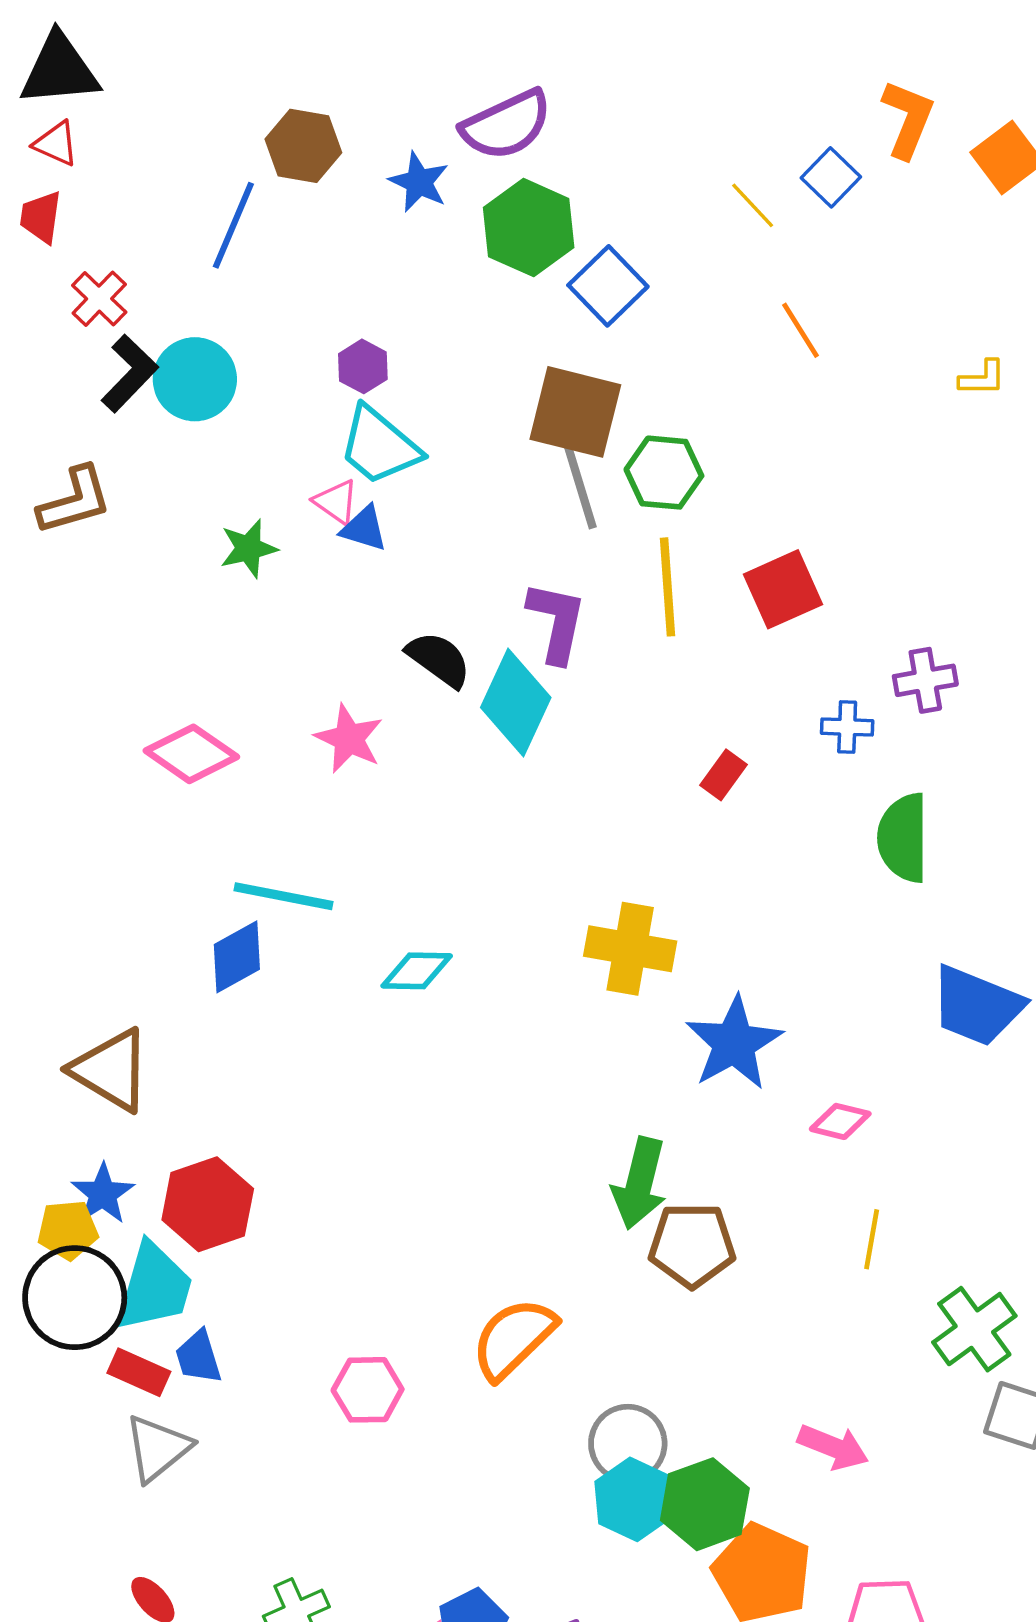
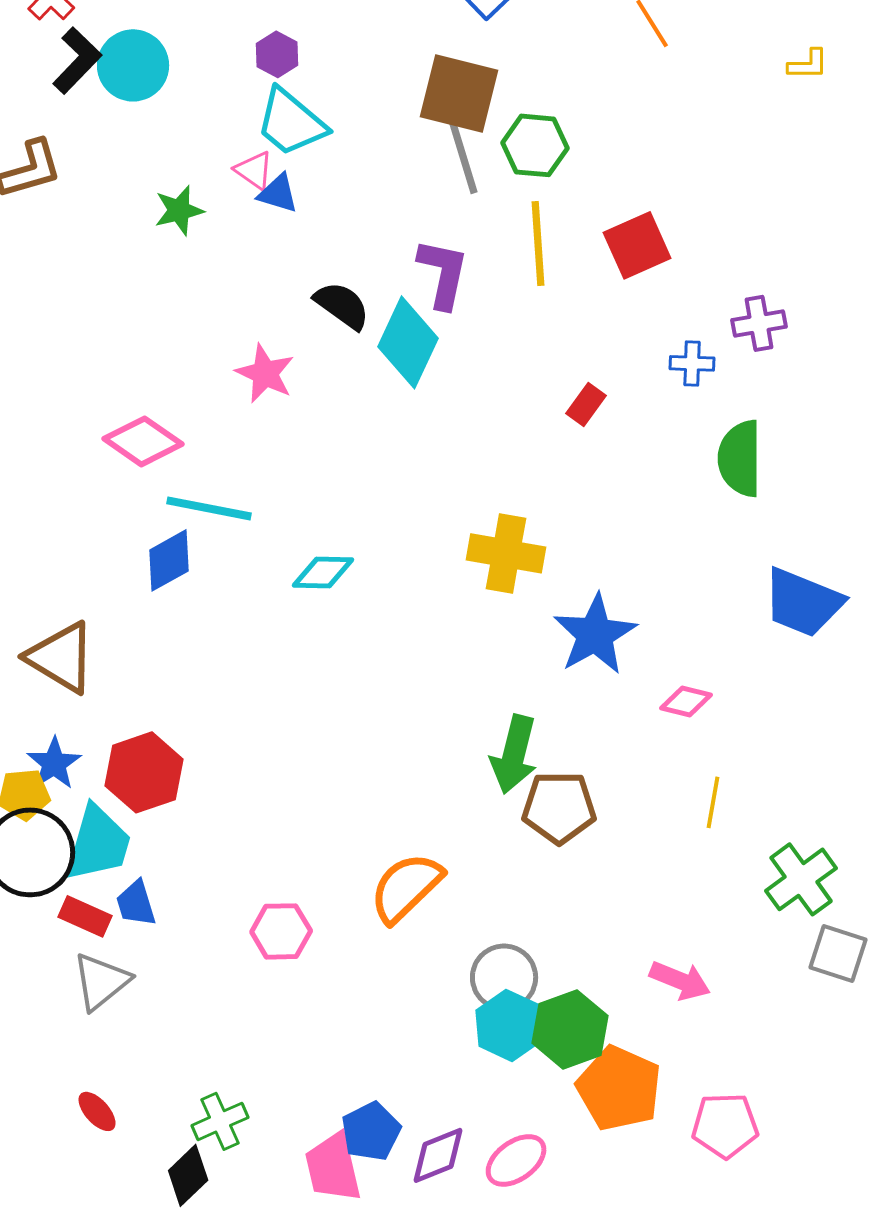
pink diamond: (191, 754) -> (143, 441), moved

